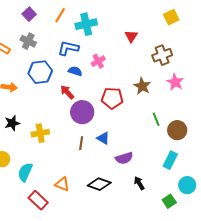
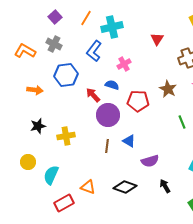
blue L-shape: (68, 48) -> (94, 51), turned -65
blue semicircle: (75, 71) -> (112, 85), moved
red rectangle: (38, 200) -> (64, 203), turned -72

